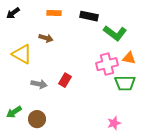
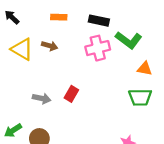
black arrow: (13, 13) -> (12, 17), turned 80
yellow triangle: (22, 54) -> (22, 49), moved
pink cross: (107, 64) -> (98, 48), moved

